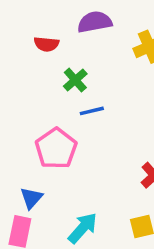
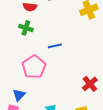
green cross: (75, 80) -> (26, 28), moved, turned -32

